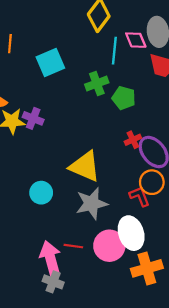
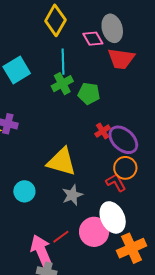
cyan line: (114, 51) -> (63, 62), moved
gray star: (92, 203) -> (72, 195), size x0.7
red line: (73, 246) -> (61, 237), turned -36

